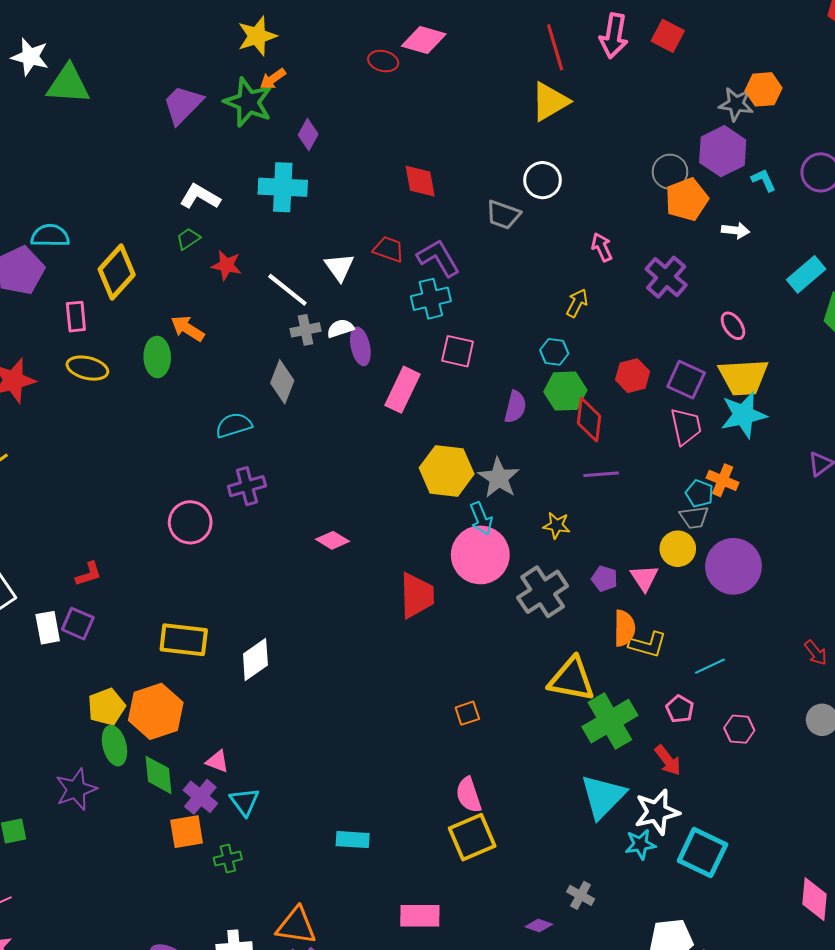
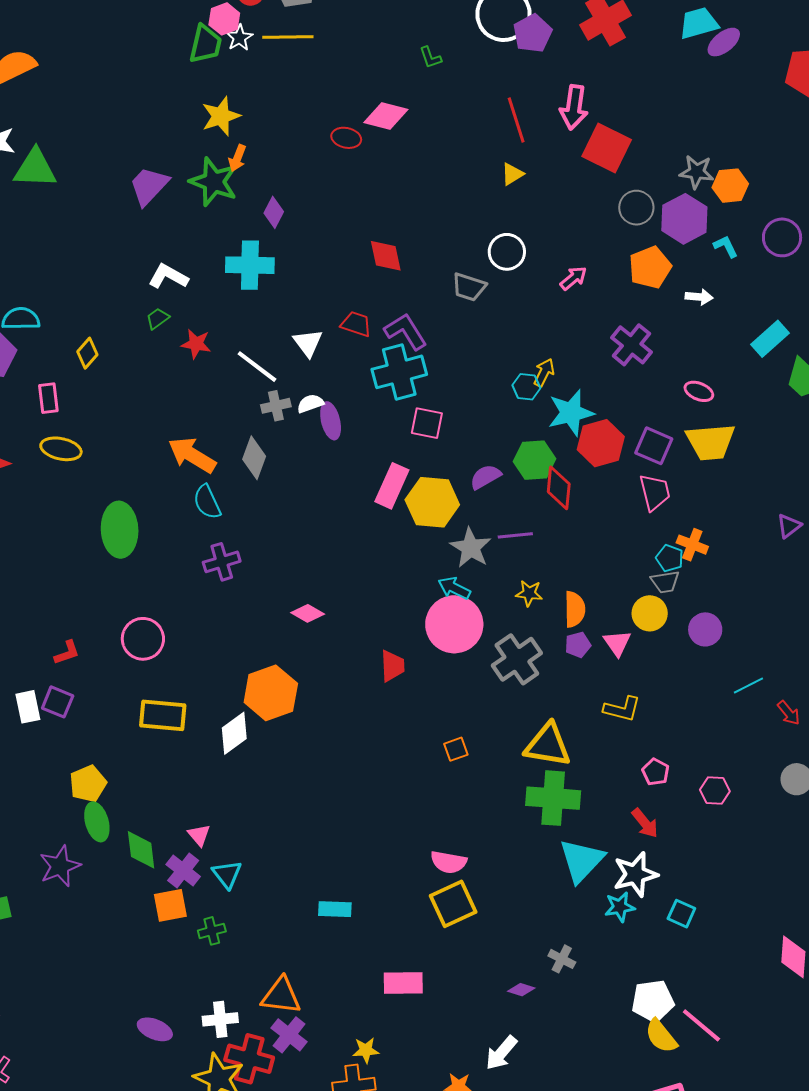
red square: (668, 36) -> (607, 148), moved, size x1.5
orange arrow: (273, 79) -> (237, 158), turned -32
orange hexagon: (764, 89) -> (730, 186), moved
yellow triangle: (550, 102) -> (512, 174), size x0.6
gray circle: (670, 172) -> (636, 208), moved
pink arrow: (602, 247) -> (573, 278), moved, turned 76
yellow diamond: (117, 272) -> (87, 353), size x0.6
cyan cross: (431, 299) -> (399, 372), size x1.4
pink ellipse: (733, 326) -> (699, 391), turned -32
orange arrow: (187, 328) -> (192, 455), moved, size x1.4
cyan hexagon: (554, 352) -> (526, 387), moved
green ellipse: (157, 357) -> (120, 530), moved, size x1.4
red hexagon: (633, 376) -> (601, 443), size x1.4
pink rectangle: (402, 390) -> (392, 486), moved
purple semicircle: (515, 407) -> (485, 477), turned -132
cyan star: (744, 415) -> (571, 413), moved
cyan semicircle: (234, 425) -> (207, 502), turned -96
yellow hexagon: (447, 471) -> (432, 502), moved
purple line: (601, 474) -> (515, 535), moved
cyan arrow: (481, 518) -> (454, 588), turned 140
pink circle: (190, 522) -> (143, 639), moved
purple circle: (733, 566) -> (705, 629), size x0.6
purple pentagon: (604, 579) -> (578, 645), turned -30
red trapezoid: (417, 595) -> (392, 666), size x0.7
orange semicircle: (624, 628) -> (575, 609), moved
cyan line: (710, 666) -> (748, 685), moved
orange hexagon: (156, 711) -> (271, 693), moved
orange square: (467, 713) -> (456, 749), moved
green cross: (610, 721) -> (553, 798), moved, turned 36
pink triangle: (217, 761) -> (199, 835), turned 30
pink semicircle: (469, 795) -> (449, 862), turned -60
cyan square: (702, 853) -> (681, 914), size x0.6

